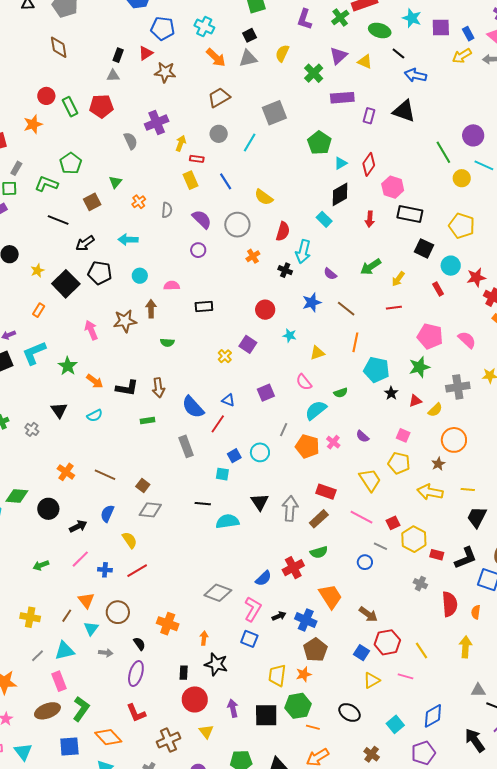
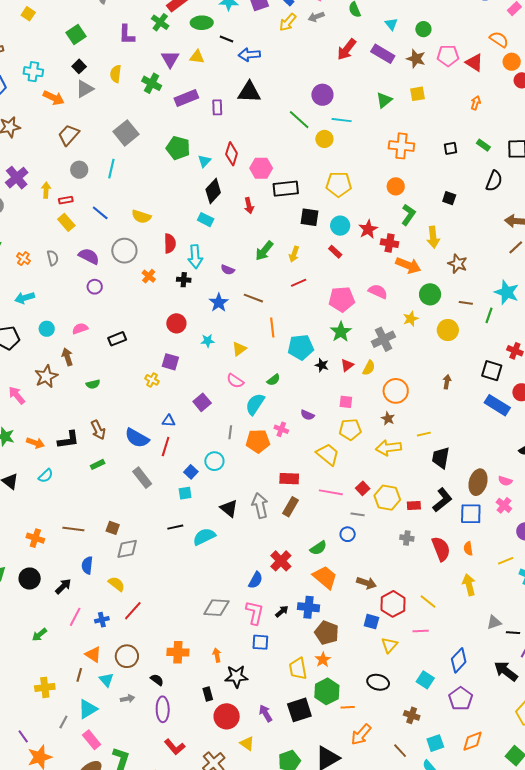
green semicircle: (319, 552) -> (318, 548), moved

